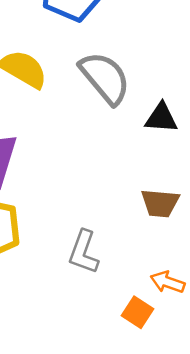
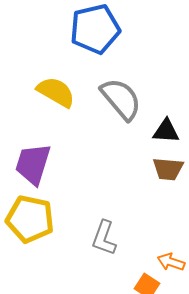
brown trapezoid: (160, 203) -> (168, 169), moved

